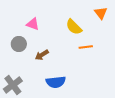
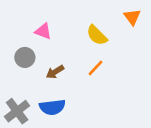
orange line: (86, 47) -> (96, 68), moved, turned -40
blue semicircle: (56, 82) -> (52, 107), moved

